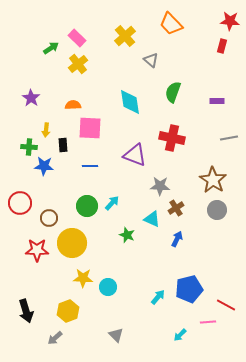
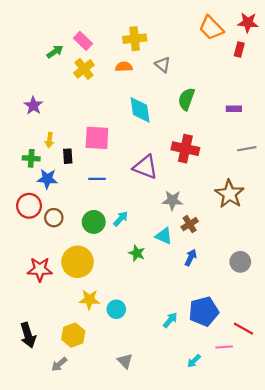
orange trapezoid: (171, 24) -> (211, 28), moved
yellow cross: (125, 36) -> (135, 39), turned 35
orange semicircle: (73, 105) -> (124, 67), moved
red circle: (20, 203) -> (29, 206), moved
gray circle: (217, 210) -> (240, 262), moved
brown circle: (49, 218) -> (54, 218), moved

